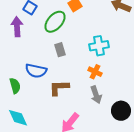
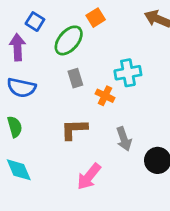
blue semicircle: (36, 71) -> (21, 88), moved
orange cross: (95, 72) -> (105, 96), moved

